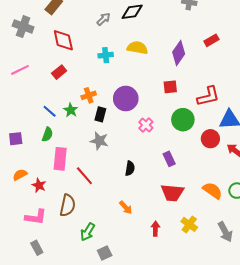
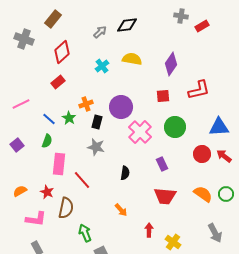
red diamond: (63, 40) -> (62, 52), turned 60
red rectangle: (211, 40) -> (202, 26), moved
cyan cross: (106, 55) -> (102, 66), turned -32
pink line: (20, 70) -> (21, 104), moved
red L-shape: (208, 96) -> (199, 90), moved
pink cross: (146, 125) -> (140, 132), size x1.6
purple square: (16, 139) -> (17, 145), turned -32
red circle: (210, 139) -> (202, 154), moved
orange semicircle: (20, 175) -> (20, 191), moved
red star: (39, 185) -> (47, 192), moved
yellow cross: (189, 224) -> (173, 242), moved
green arrow: (88, 232) -> (85, 233), turned 126

